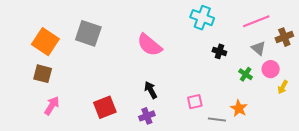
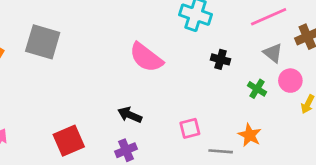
pink semicircle: (149, 45) -> (146, 57), moved
black arrow: (151, 90) -> (130, 115), turned -36

